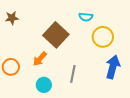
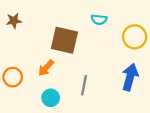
brown square: (56, 35) -> (64, 40), turned -30
yellow circle: (103, 37) -> (135, 37), moved

